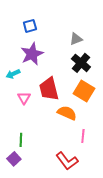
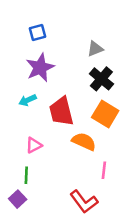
cyan arrow: (13, 74) -> (28, 100), moved
pink triangle: (24, 98) -> (34, 145), moved, turned 32

